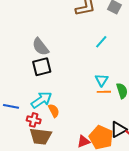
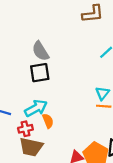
red cross: (34, 120) -> (25, 129), turned -32

